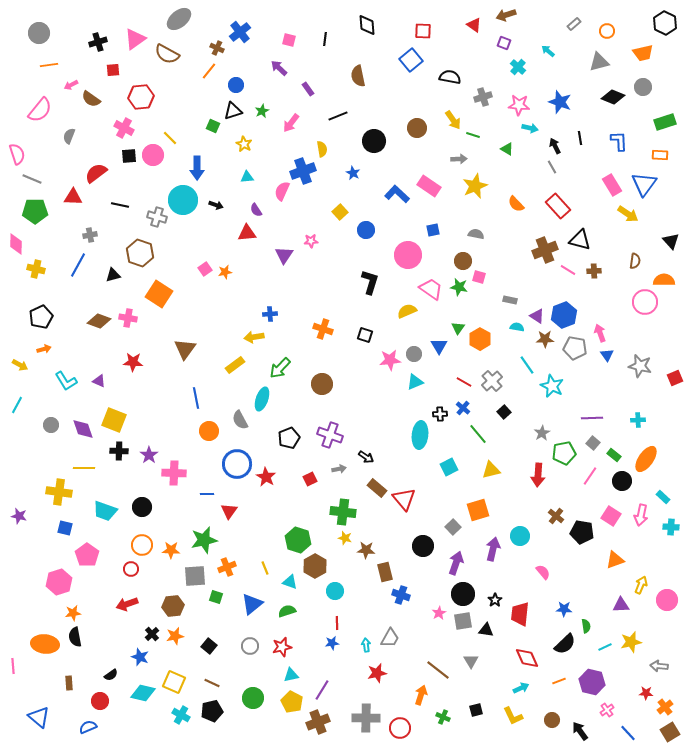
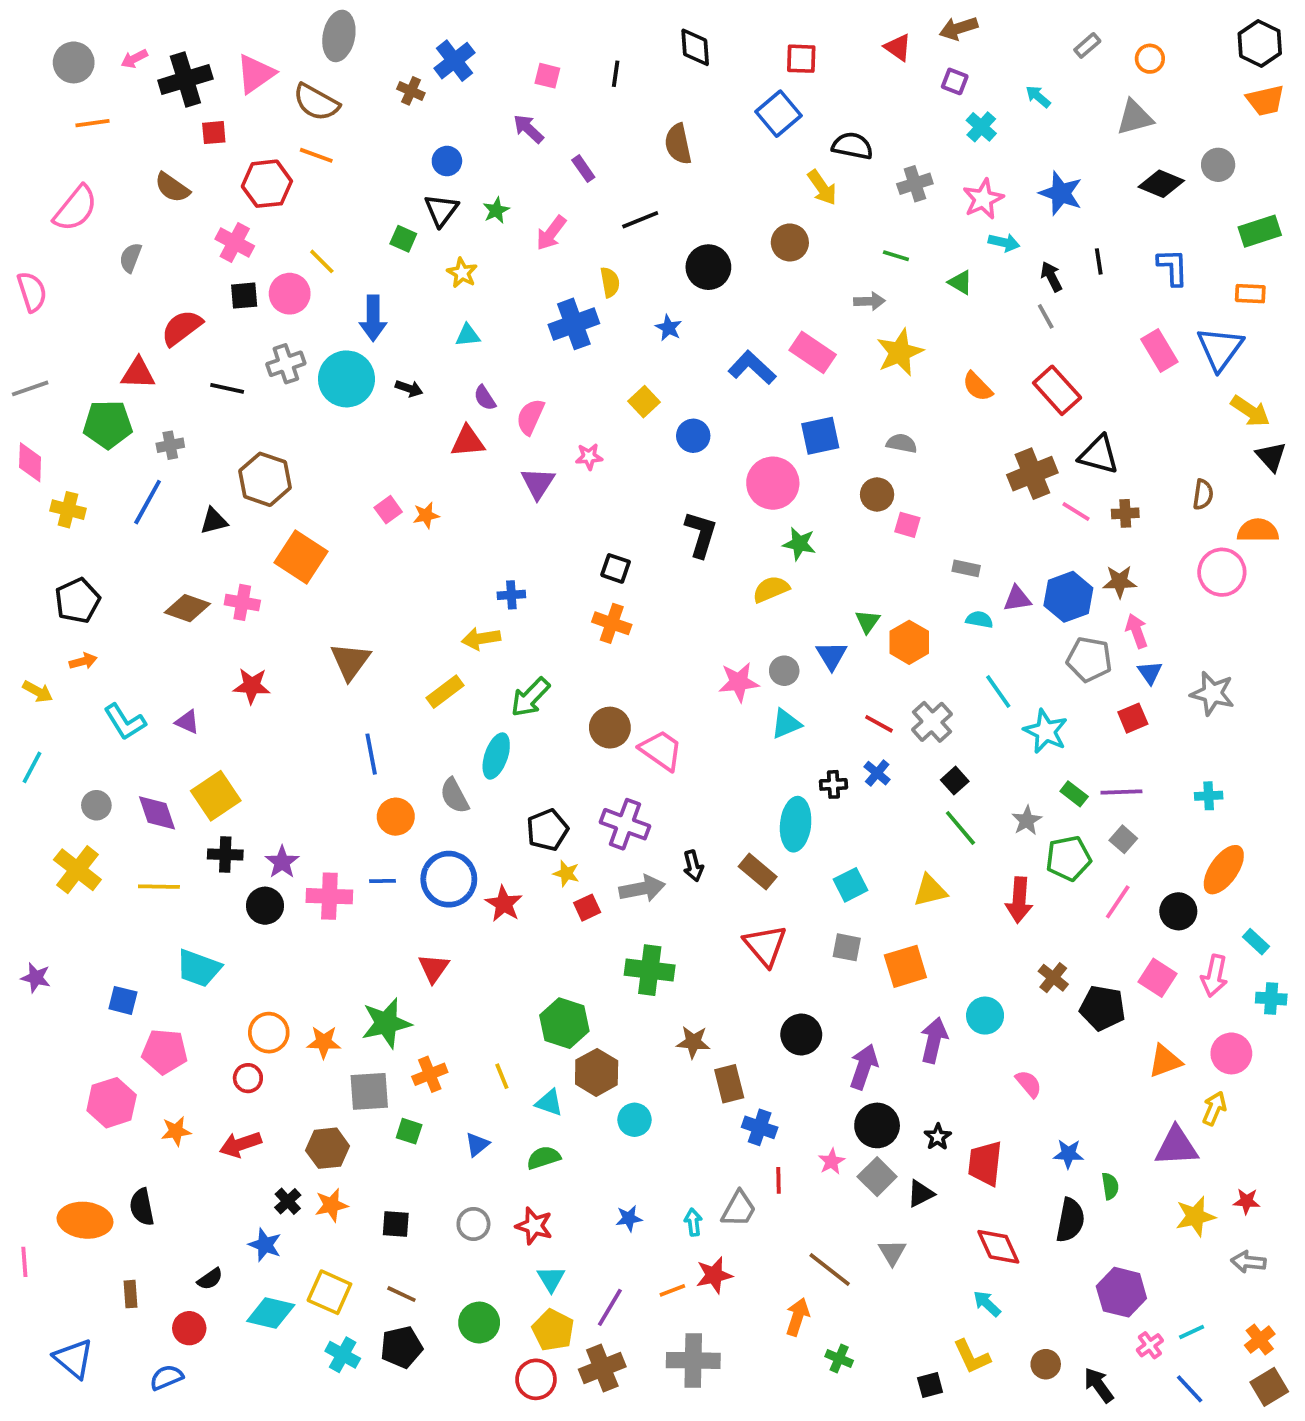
gray ellipse: (179, 19) -> (339, 36), turned -40
black cross: (98, 42) -> (185, 80), size x1.5
orange trapezoid: (643, 53) -> (1265, 100), moved
orange line: (209, 71) -> (316, 155), moved, turned 72
pink arrow: (71, 85) -> (134, 59), moved
pink star: (519, 105) -> (983, 199), turned -30
black triangle: (233, 111) -> (441, 210), turned -36
yellow arrow: (453, 120) -> (822, 188), moved
gray line: (32, 179) -> (30, 388), moved, turned -42
pink semicircle: (282, 191) -> (530, 417), moved
green pentagon: (35, 211) -> (108, 424), moved
yellow arrow: (628, 214) -> (1250, 411), moved
gray cross: (157, 217) -> (286, 364), moved, turned -36
blue square: (433, 230) -> (820, 436), size x1.5
green star: (459, 287) -> (799, 544), moved
pink trapezoid: (431, 289) -> (661, 750), moved
purple triangle: (537, 316) -> (1017, 599), turned -42
black square: (365, 335) -> (616, 568), moved
brown star: (545, 339) -> (1120, 582), moved
red square: (675, 378) -> (1133, 718), moved
yellow square: (114, 420) -> (216, 796), turned 35
green line: (478, 434) -> (960, 828), moved
green rectangle: (614, 455) -> (1074, 794), moved
black arrow: (366, 457) -> (693, 866), turned 42
gray arrow: (339, 469) -> (642, 889), size x1.6
brown rectangle: (377, 488) -> (758, 872), moved
yellow cross: (59, 492) -> (77, 870), moved, turned 30
blue line: (207, 494) -> (382, 881), moved
black circle: (142, 507) -> (265, 906), moved
gray square: (453, 527) -> (847, 947), moved, turned -35
yellow star: (345, 538) -> (566, 873), moved
pink pentagon: (87, 555) -> (165, 1052), turned -30
pink circle: (667, 600) -> (1231, 1053), moved
blue triangle: (252, 604) -> (477, 1144), size x0.6
purple triangle: (621, 605) -> (1176, 1146), size x1.4
orange star: (73, 613) -> (176, 1131), moved
gray square: (463, 621) -> (877, 1177), turned -36
red line: (337, 623) -> (779, 1180), moved
black triangle: (486, 630) -> (921, 1194), turned -35
black semicircle: (565, 644) -> (1070, 1220), turned -35
black square: (209, 646) -> (396, 1224), turned -35
red star: (282, 647) -> (534, 1226), turned 30
cyan line: (605, 647) -> (1192, 1332), moved
cyan triangle: (291, 675) -> (551, 1279), turned -49
orange line: (559, 681) -> (672, 1290), moved
cyan arrow: (521, 688) -> (987, 1304), turned -112
red star: (646, 693) -> (1247, 1201), moved
black square: (476, 710) -> (930, 1385), moved
red circle: (400, 728) -> (536, 1379), moved

